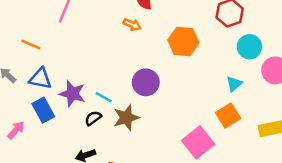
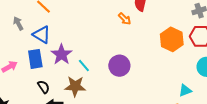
orange hexagon: (183, 41) -> (172, 39), moved
black semicircle: (93, 118) -> (44, 87), moved, turned 72
brown star: (126, 118) -> (75, 86), moved

